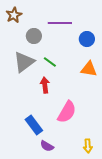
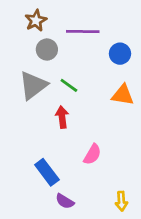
brown star: (14, 15) -> (36, 21), moved
pink semicircle: (67, 112) -> (92, 154), size x0.7

